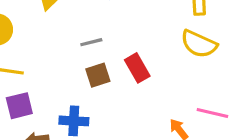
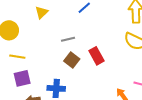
brown square: (98, 75) -> (72, 60), turned -35

